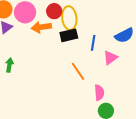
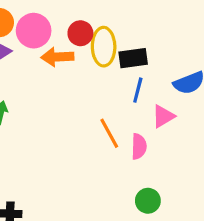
black rectangle: (69, 35) -> (133, 58), moved
pink semicircle: (99, 93) -> (139, 146), moved

